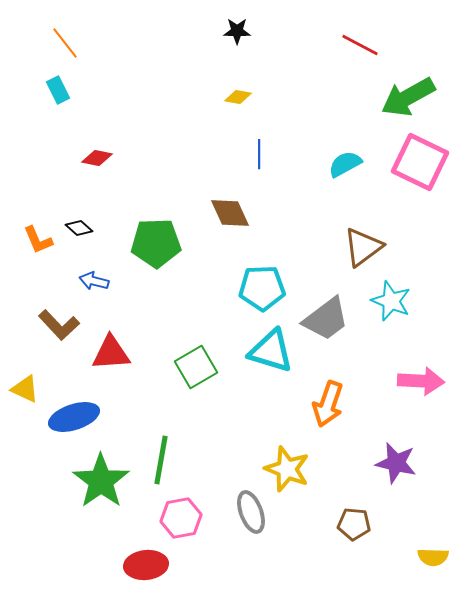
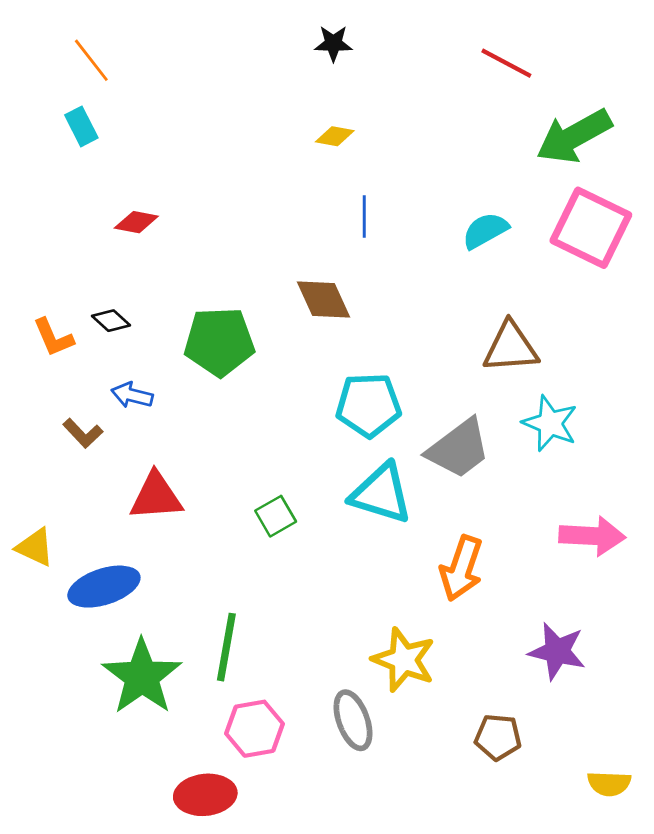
brown triangle: (363, 247) -> (511, 347), turned 33
brown L-shape: (59, 325) -> (83, 433), moved, size x0.7
green square: (196, 367) -> (276, 516), size x0.7

